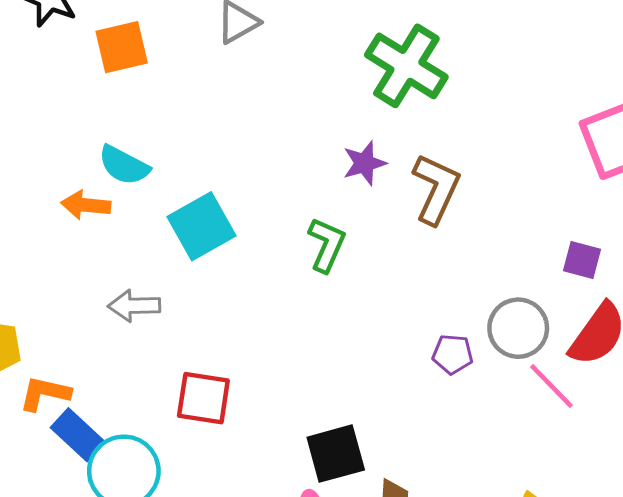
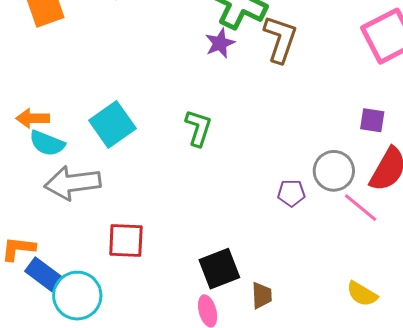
purple star: (364, 163) -> (220, 43), moved
cyan semicircle: (124, 165) -> (47, 143), moved
brown L-shape: (436, 189) -> (280, 39), moved
gray arrow: (134, 306) -> (73, 183), size x1.6

